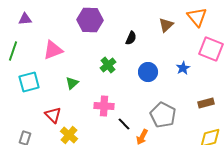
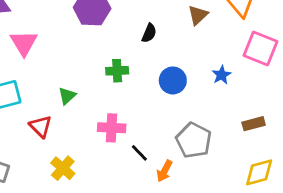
pink triangle: (53, 50) -> (24, 43), moved, turned -40
green cross: (108, 65) -> (117, 71), turned 35
red triangle: (53, 115) -> (41, 126), moved

